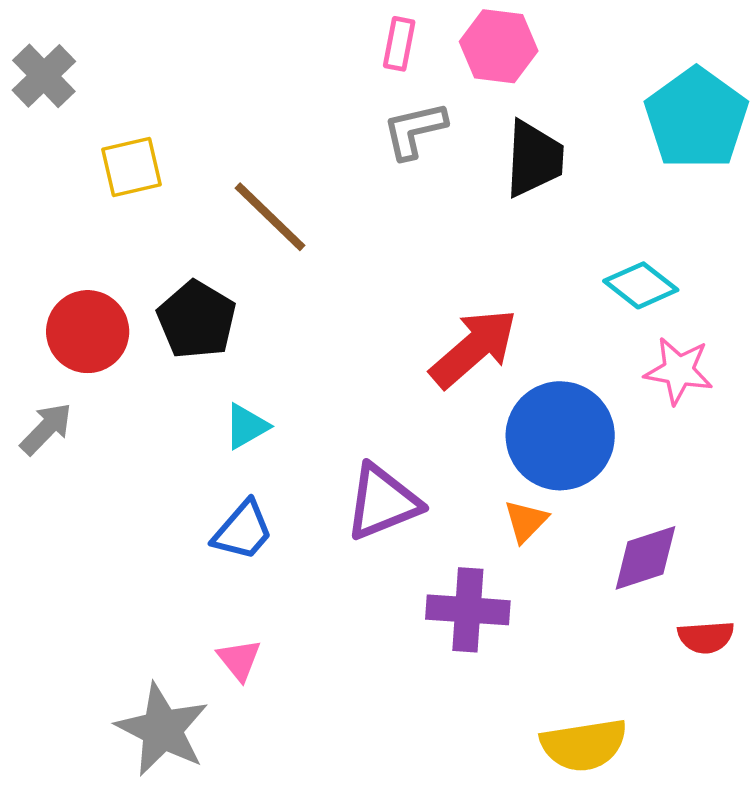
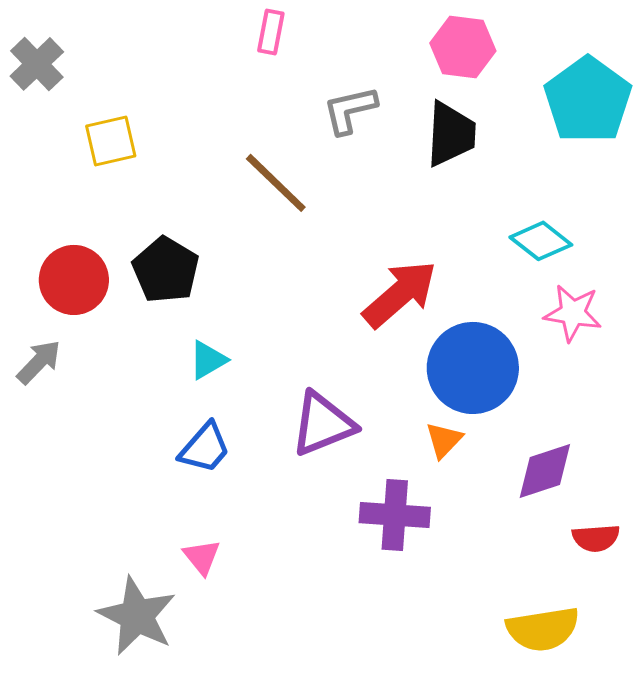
pink rectangle: (399, 44) -> (271, 32), moved
pink hexagon: (499, 46) -> (463, 47), moved
brown line: (270, 217) -> (276, 183), moved
yellow semicircle: (584, 745) -> (543, 629), moved

